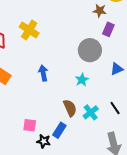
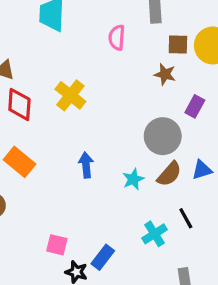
brown star: (100, 11) -> (165, 74), moved
cyan star: (82, 80) -> (133, 179), moved
brown semicircle: (70, 108) -> (169, 174), moved, turned 60
black line: (115, 108) -> (186, 218), moved

